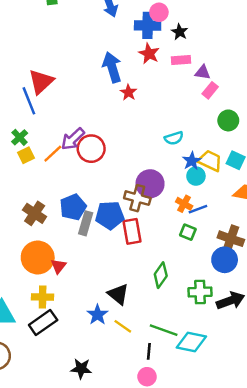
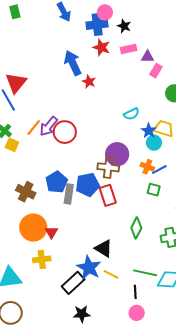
orange line: (53, 154) -> (34, 128), moved
yellow square: (26, 155) -> (12, 145), turned -32
blue star: (97, 315) -> (89, 268), size x1.4
black rectangle: (43, 323) -> (73, 283), moved

